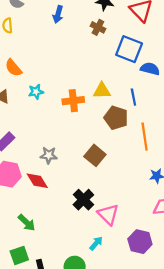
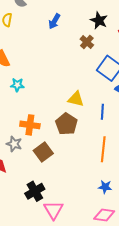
orange cross: (73, 101) -> (30, 125), moved
brown pentagon: (116, 118) -> (66, 124), moved
brown square: (95, 155) -> (43, 152), moved

